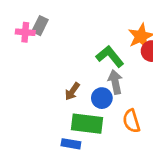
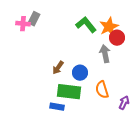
green L-shape: (110, 56) -> (86, 25), moved
gray arrow: (115, 82) -> (105, 54), moved

